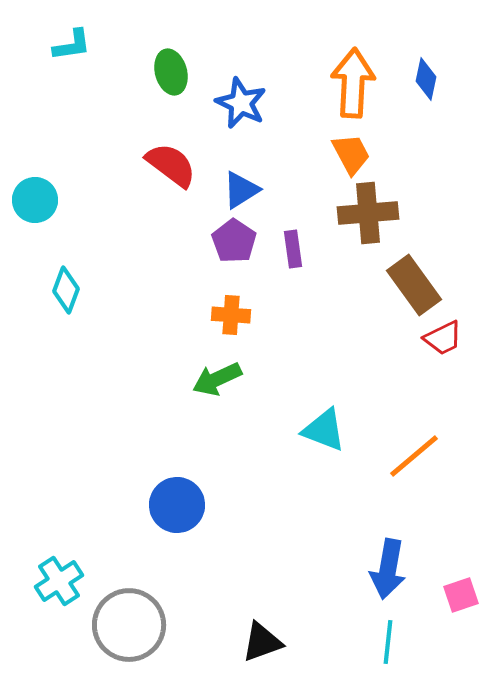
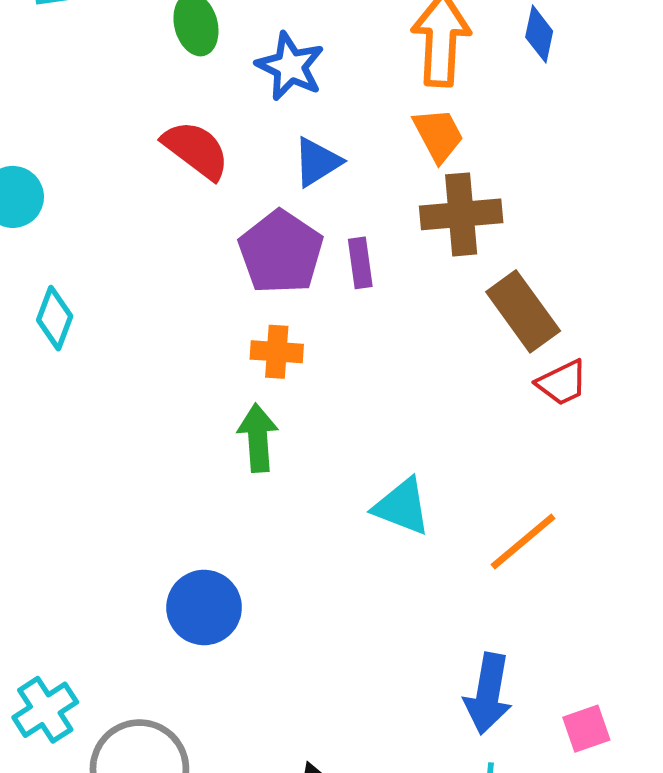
blue triangle: (241, 190) -> (317, 162), moved
purple pentagon: (234, 241) -> (281, 252), size x1.4
green arrow: (217, 379) -> (258, 438), turned 111

